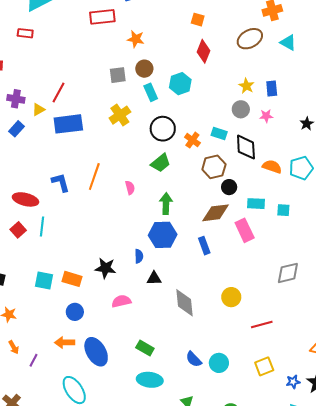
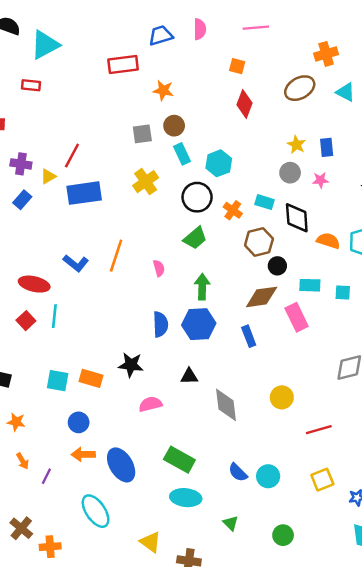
cyan hexagon: (180, 84) -> (219, 163), moved
blue L-shape: (61, 182) -> (76, 263), turned 145
blue semicircle: (139, 256) -> (160, 324), moved, size x1.5
blue circle: (75, 312) -> (79, 422), moved
green rectangle: (145, 348) -> (179, 460), size x1.4

